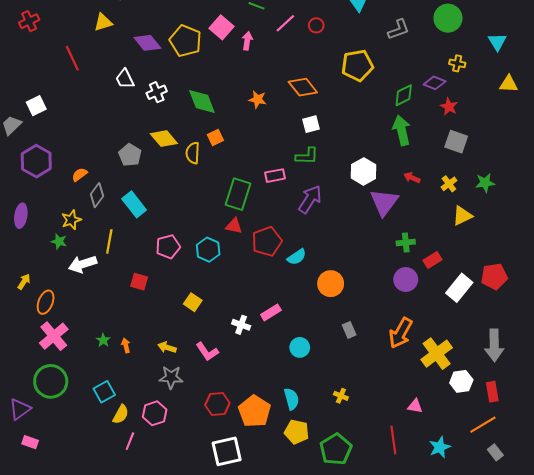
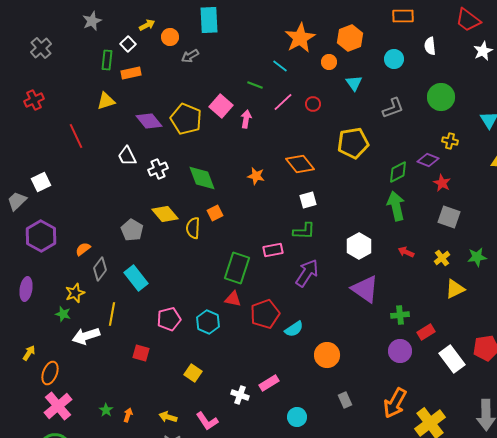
purple triangle: (384, 202) -> (365, 289), moved, turned -32
white rectangle: (459, 288) -> (452, 359), turned -76
orange arrow: (126, 345) -> (128, 415), turned 32

